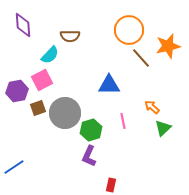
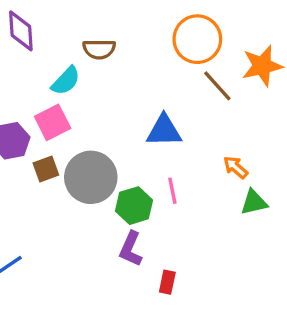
pink line: (123, 121) -> (172, 191), moved
green triangle: (163, 128) -> (254, 202), turned 30
red rectangle: (111, 185) -> (167, 282), moved

